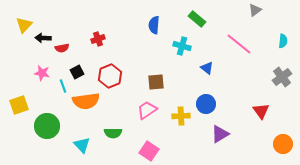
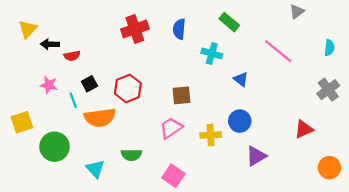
red cross: (98, 39) -> (135, 29), moved, size x1.6
red triangle: (261, 111) -> (304, 129), turned 42

